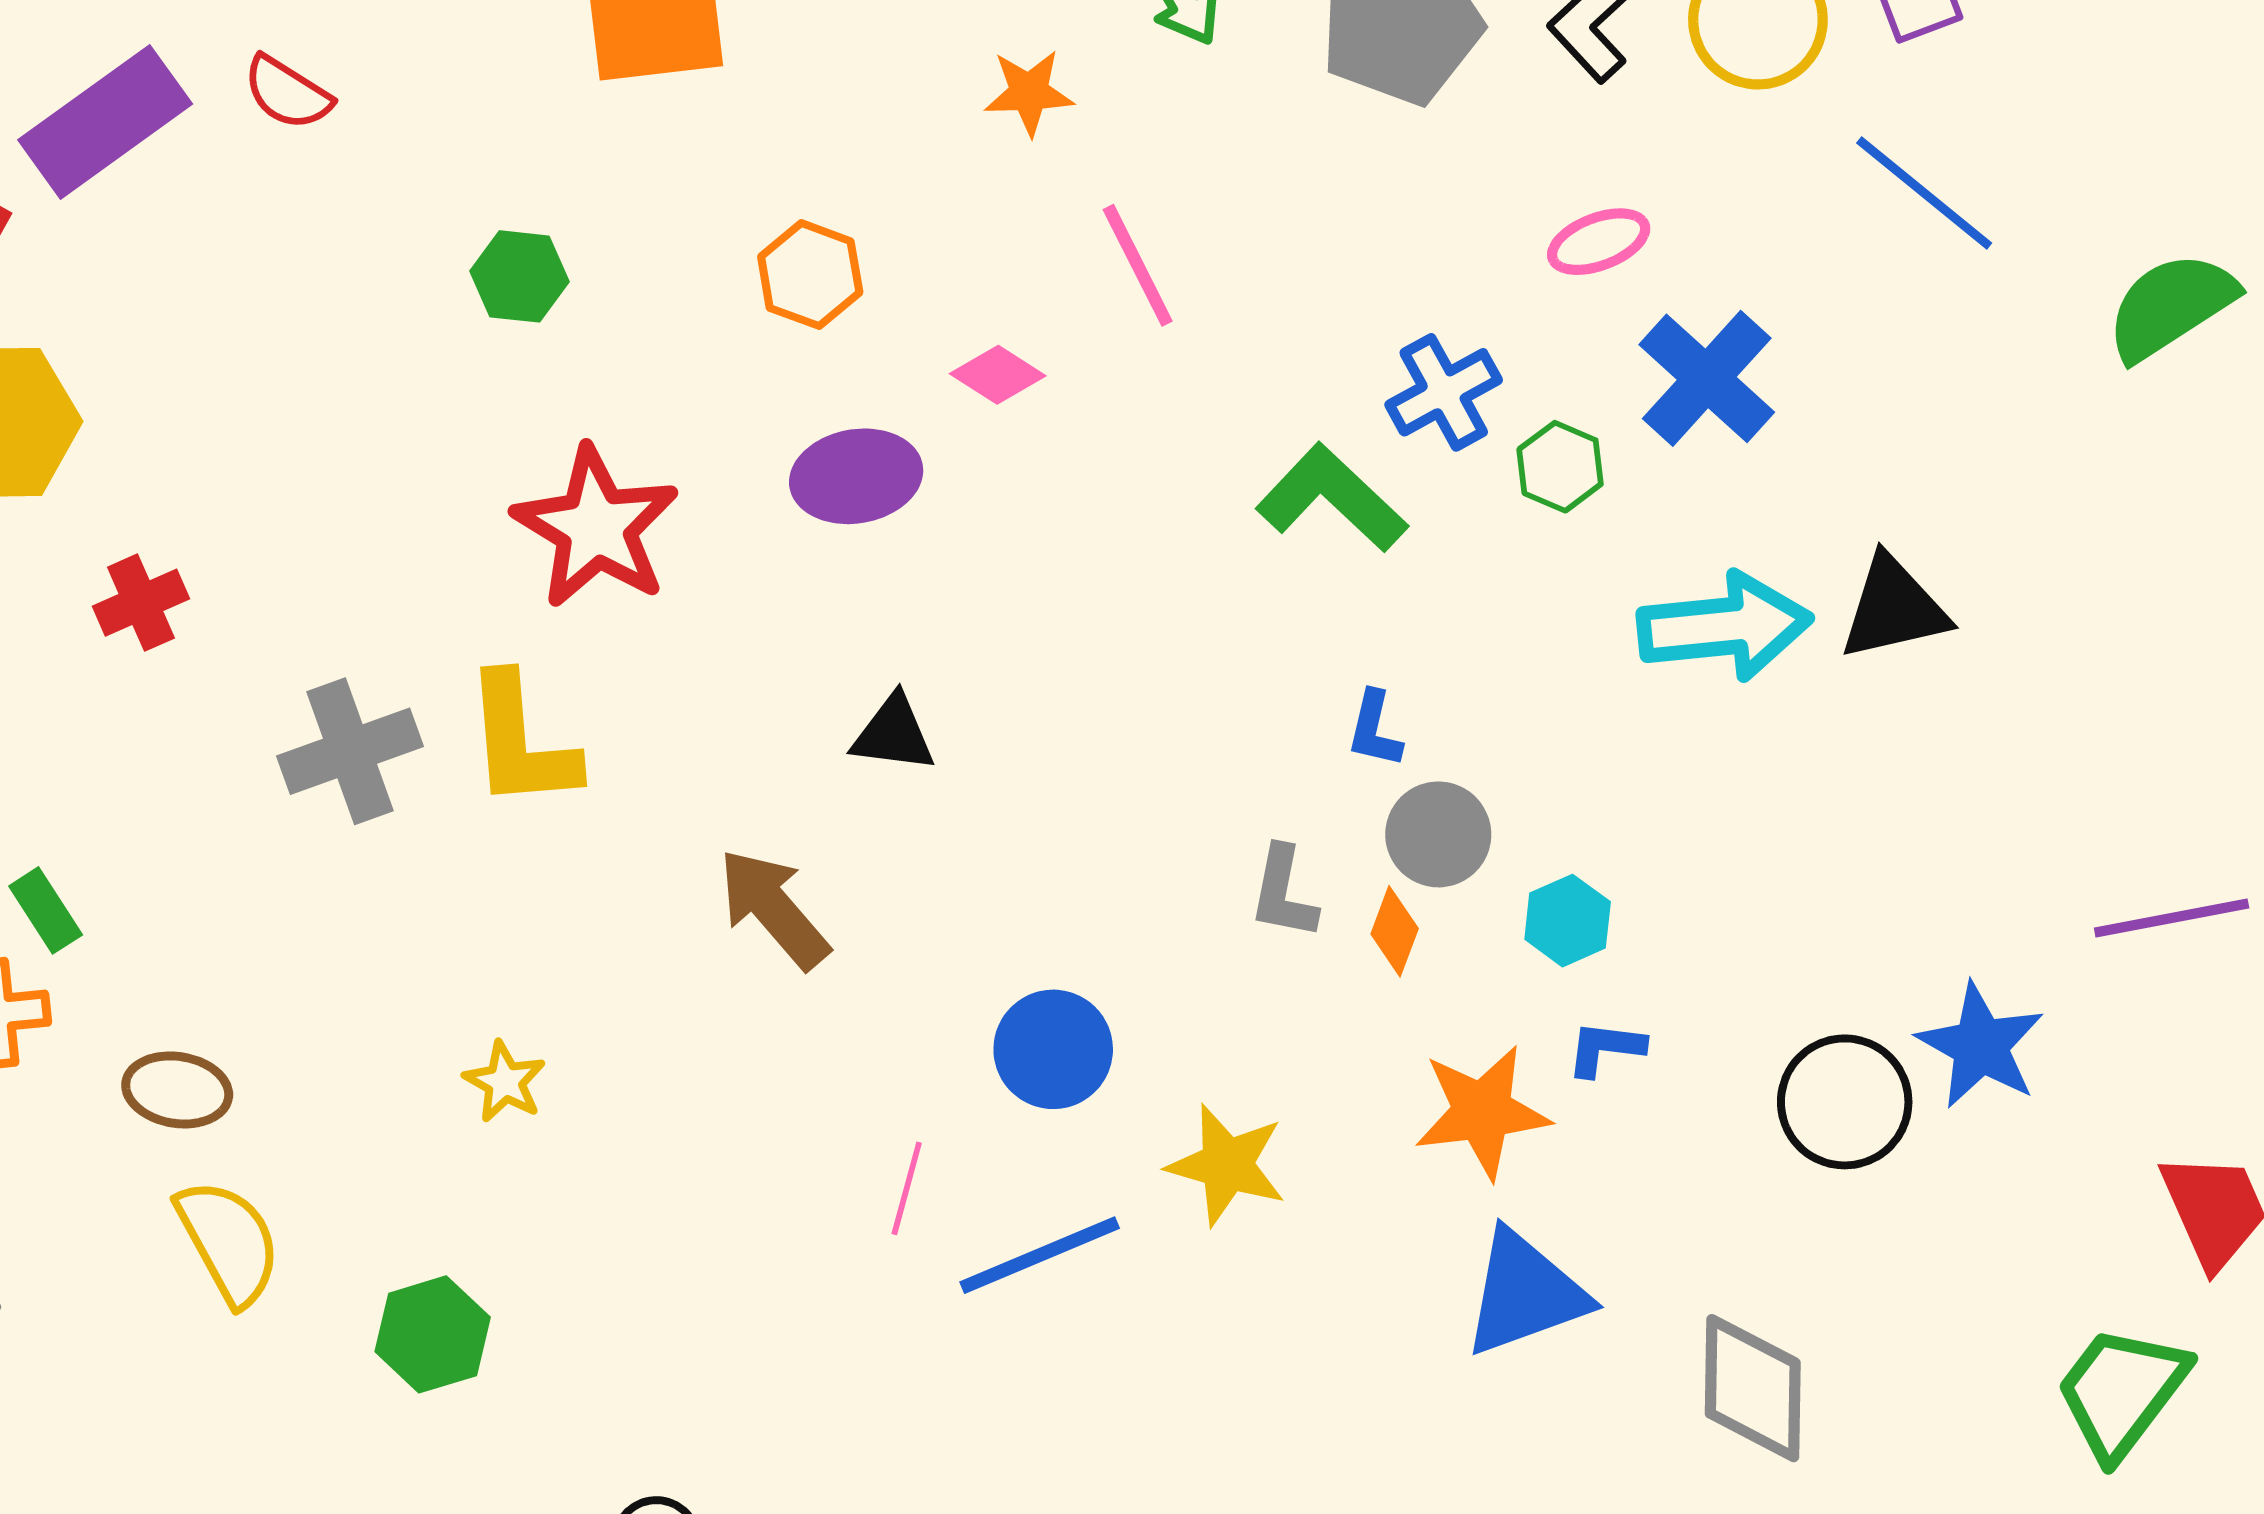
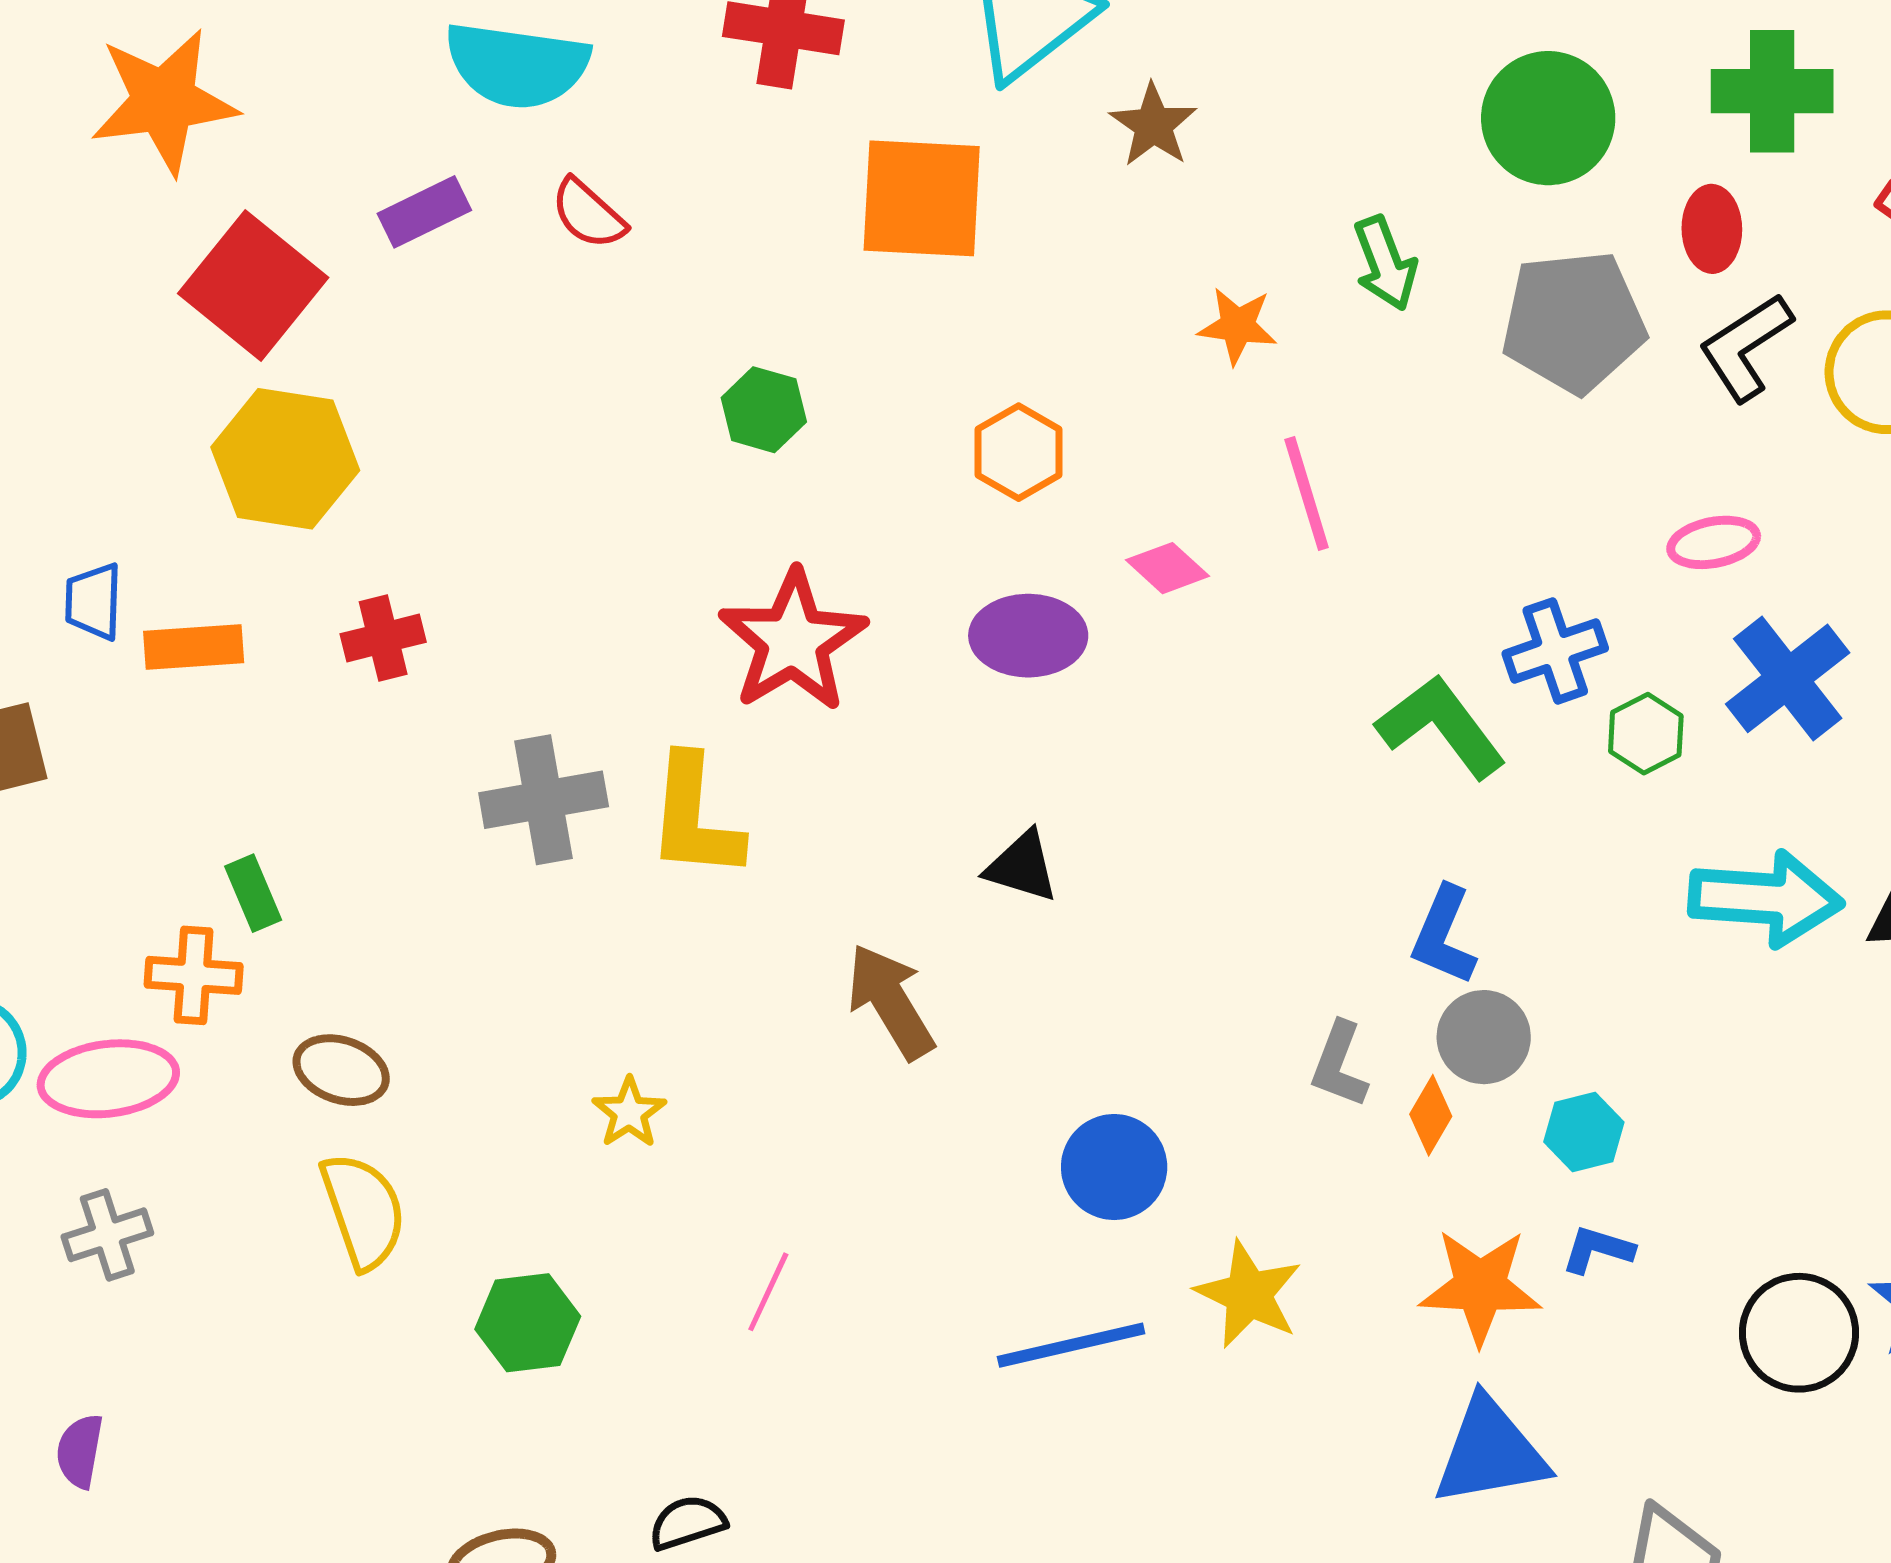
purple rectangle: (105, 122) -> (424, 212), size x0.6
blue L-shape: (1375, 729) -> (1444, 935), size x1.4
pink line: (907, 1188) -> (768, 1292), moved

